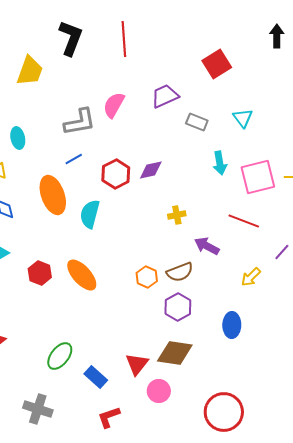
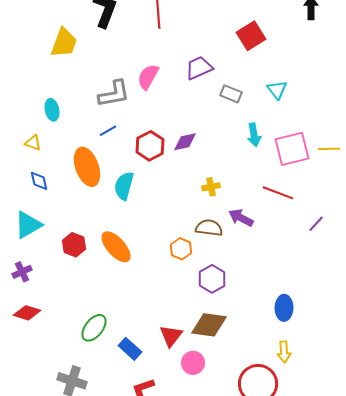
brown semicircle: (180, 272) -> (209, 228), moved, turned -152
yellow arrow: (251, 277) -> (284, 352), moved, turned -50
blue ellipse: (232, 325) -> (284, 308), moved

